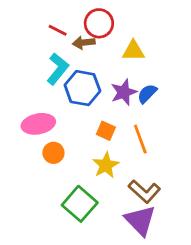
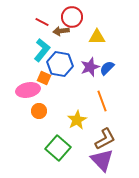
orange square: (106, 131) -> (44, 78), moved
brown L-shape: (144, 191) -> (105, 139), turned -70

